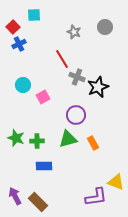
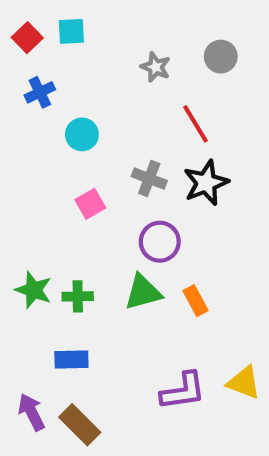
red square: (13, 27) -> (27, 38), moved
red line: (62, 59) -> (196, 124), moved
gray cross: (77, 77) -> (149, 179), moved
cyan circle: (23, 85) -> (82, 134), moved
blue rectangle: (44, 166) -> (71, 359), moved
purple L-shape: (96, 197) -> (183, 391), moved

